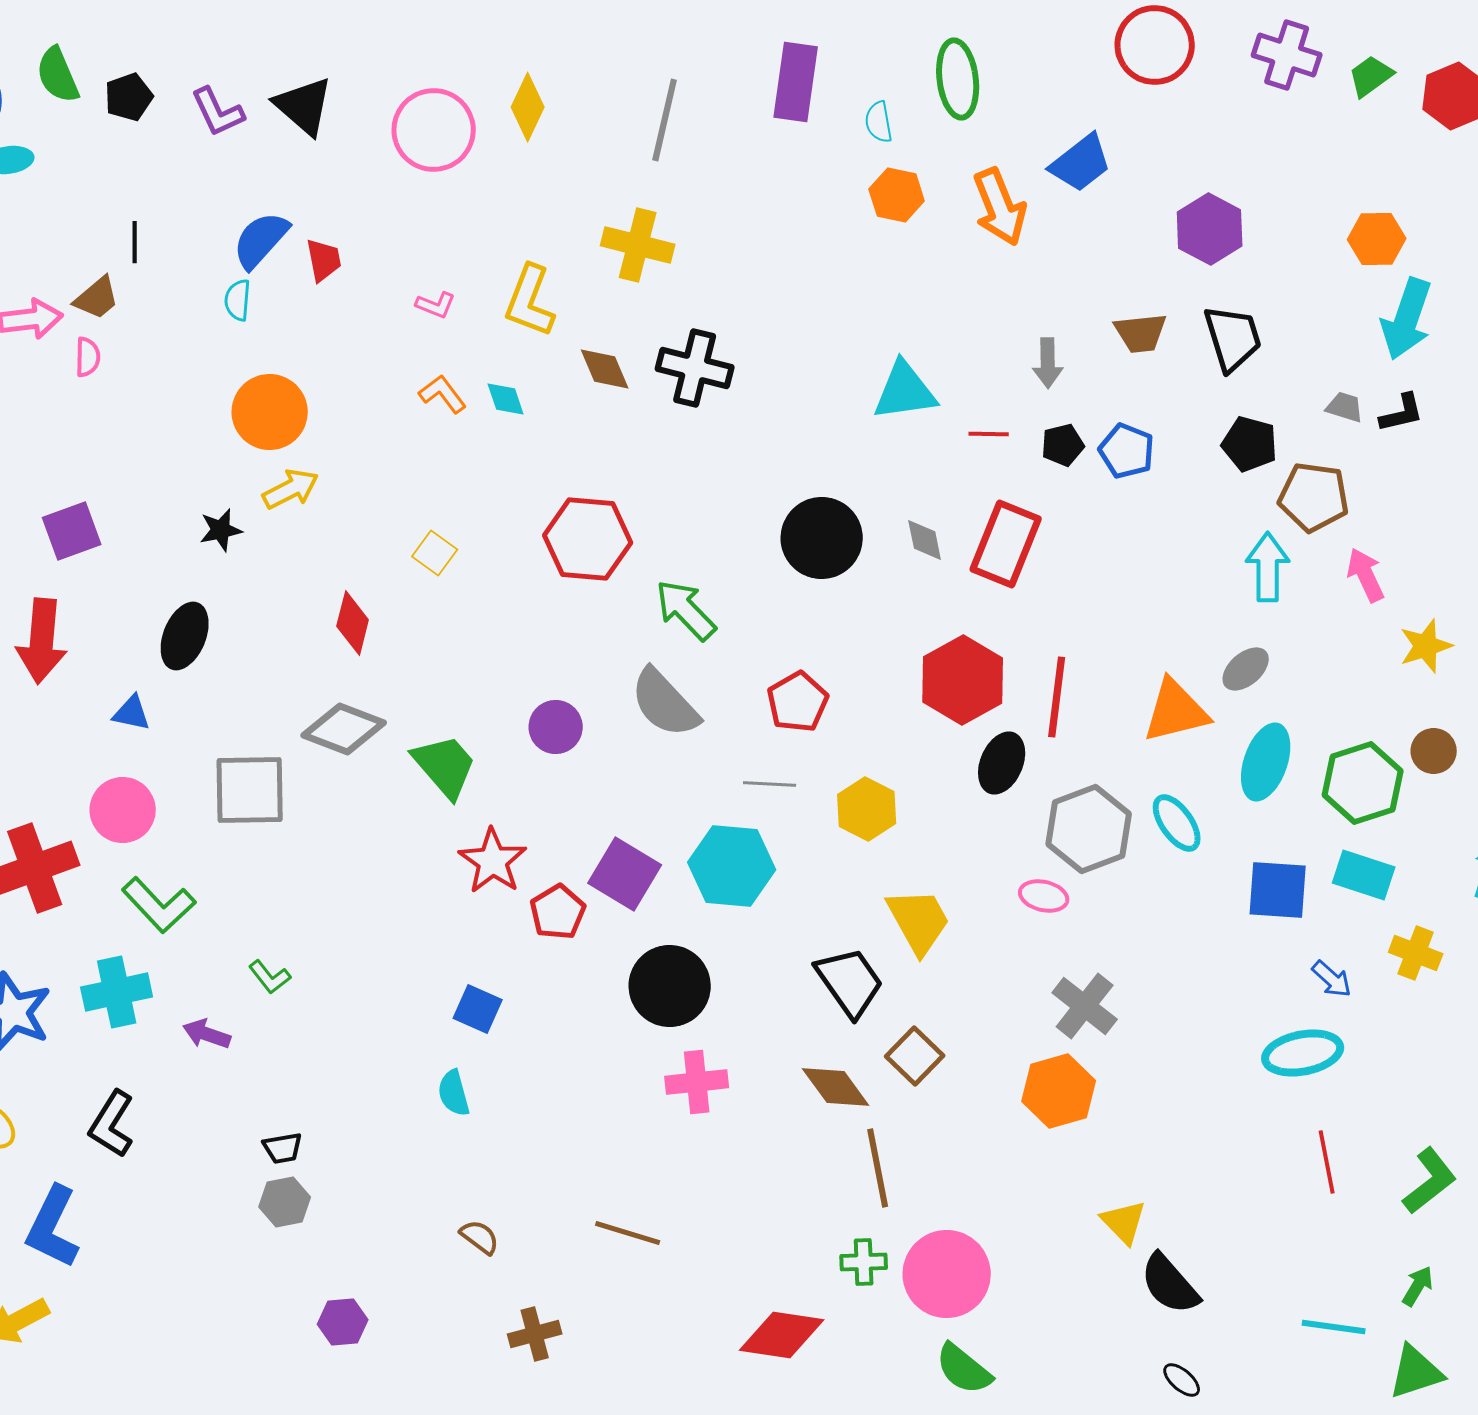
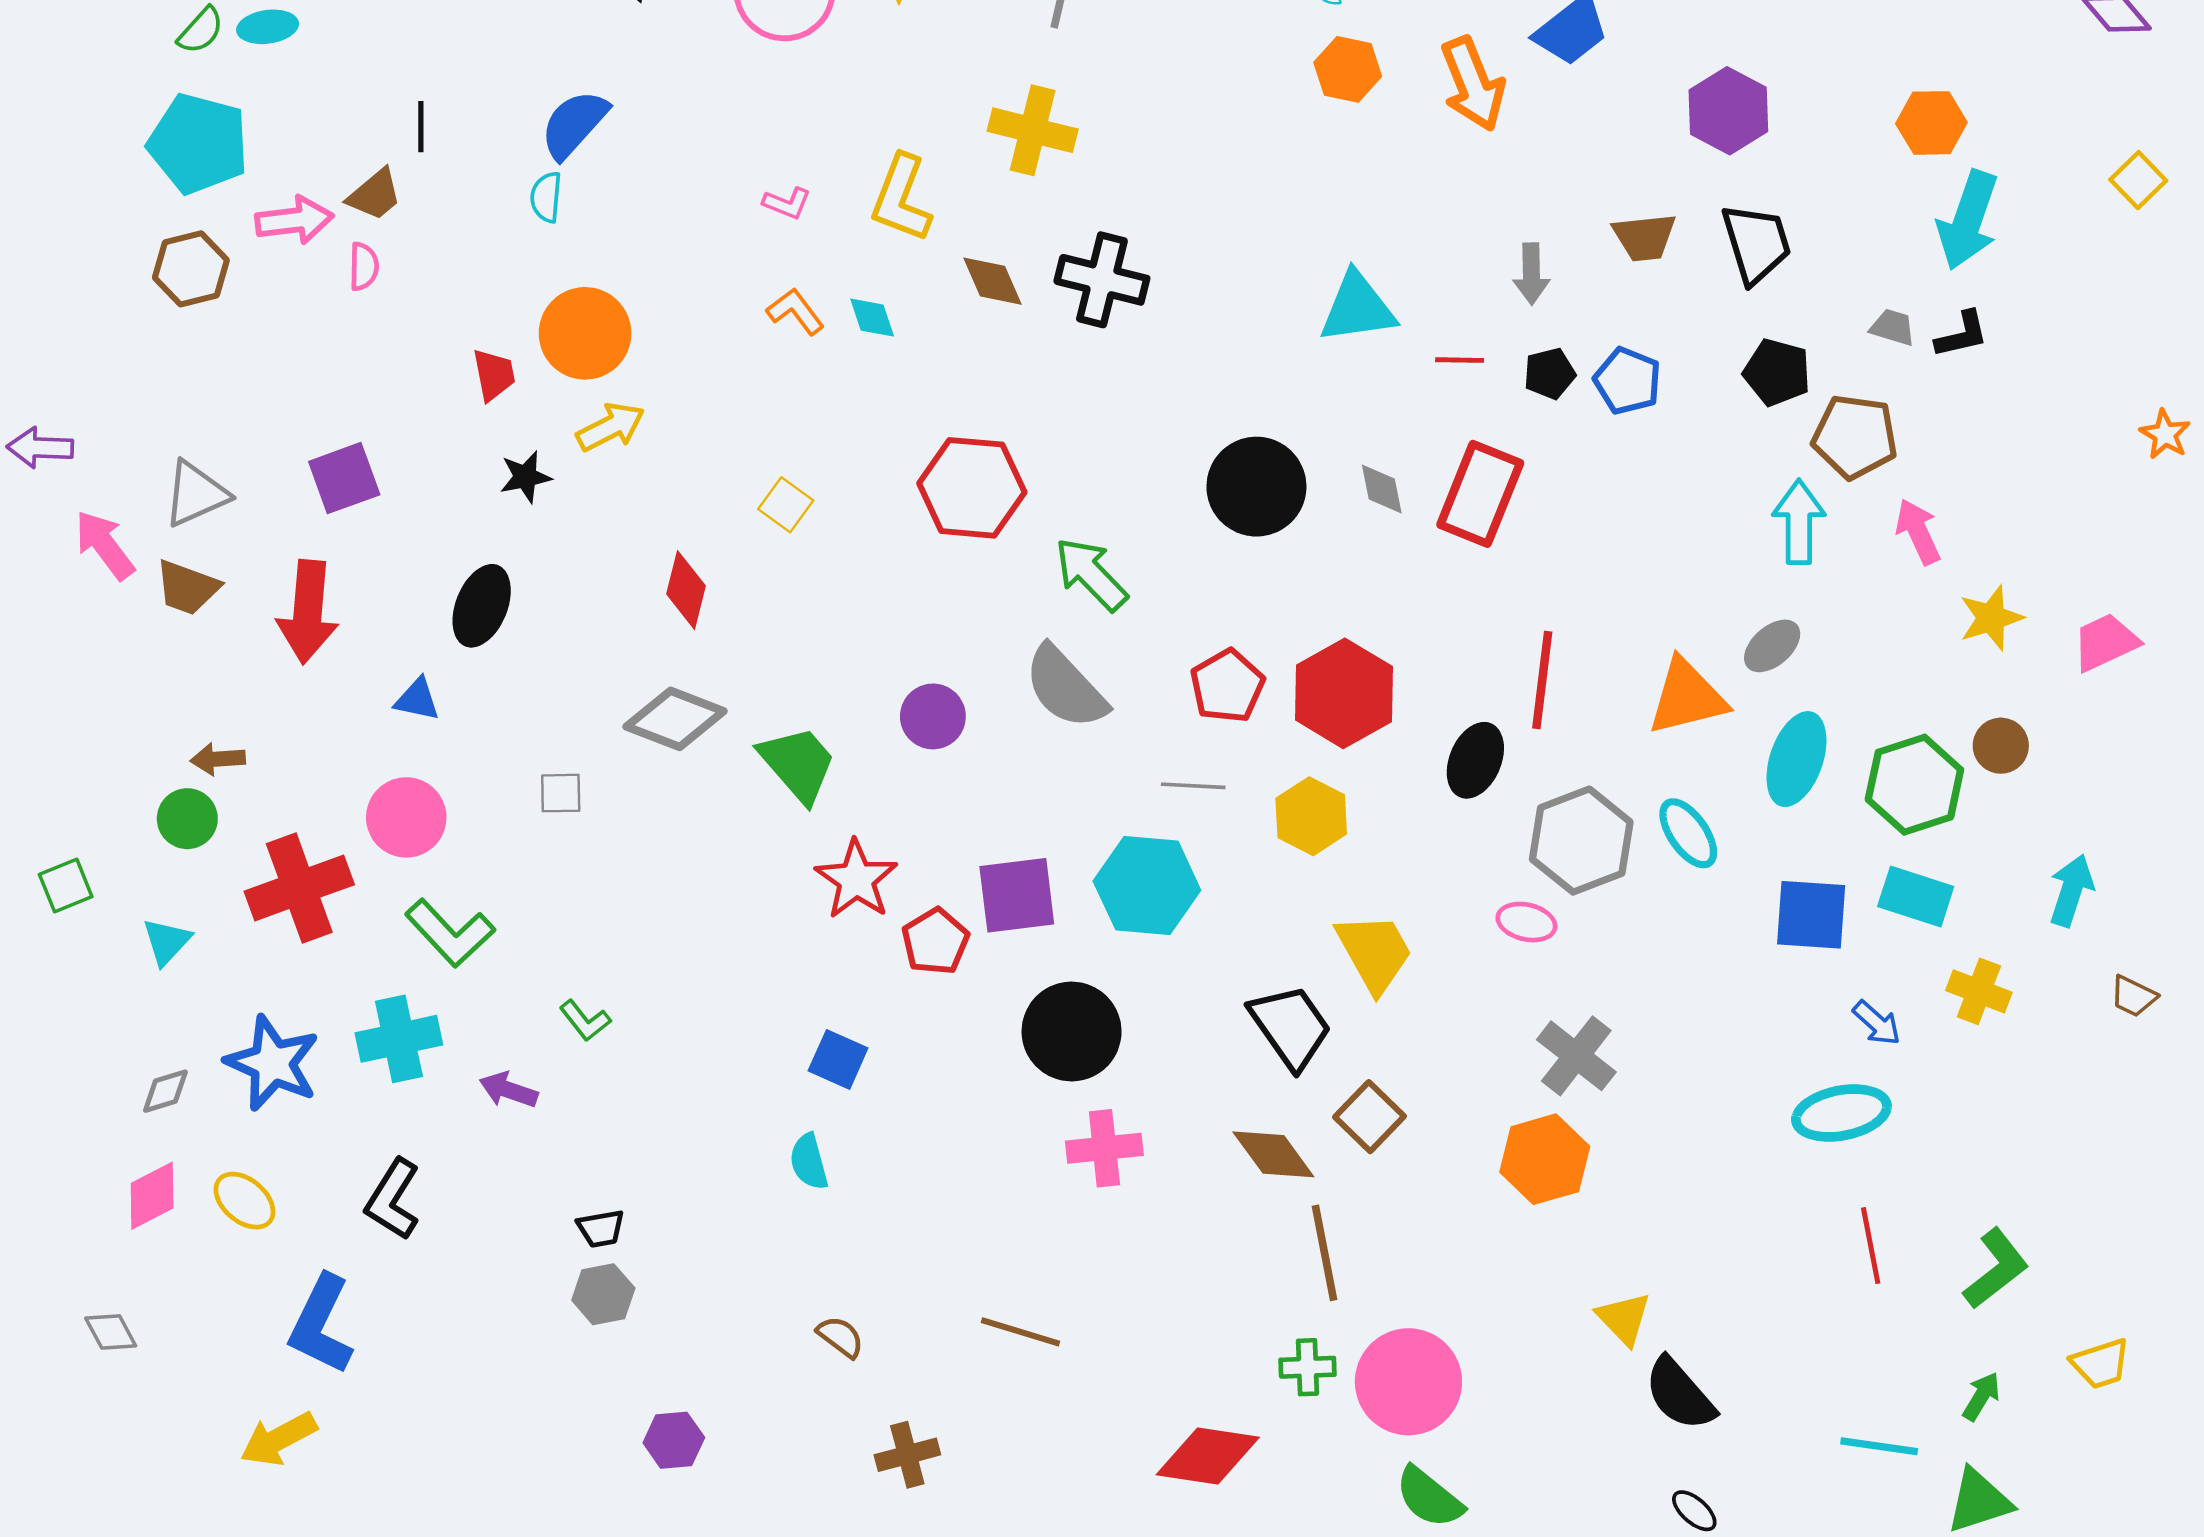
red trapezoid: (324, 260) -> (494, 375), moved
red hexagon: (963, 680) -> (1344, 693), moved
gray square: (250, 790) -> (561, 793), size x0.5
purple square: (625, 874) -> (1017, 895), turned -38

